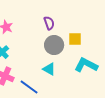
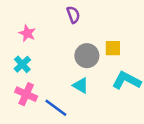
purple semicircle: (49, 23) -> (73, 15), moved

